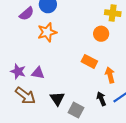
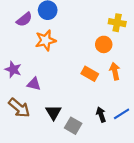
purple star: (18, 71) -> (13, 70), moved
orange arrow: (110, 75) -> (115, 71), moved

